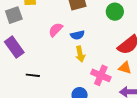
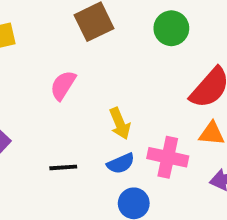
blue semicircle: (77, 35) -> (121, 163), moved
black line: (33, 75) -> (63, 167), moved

